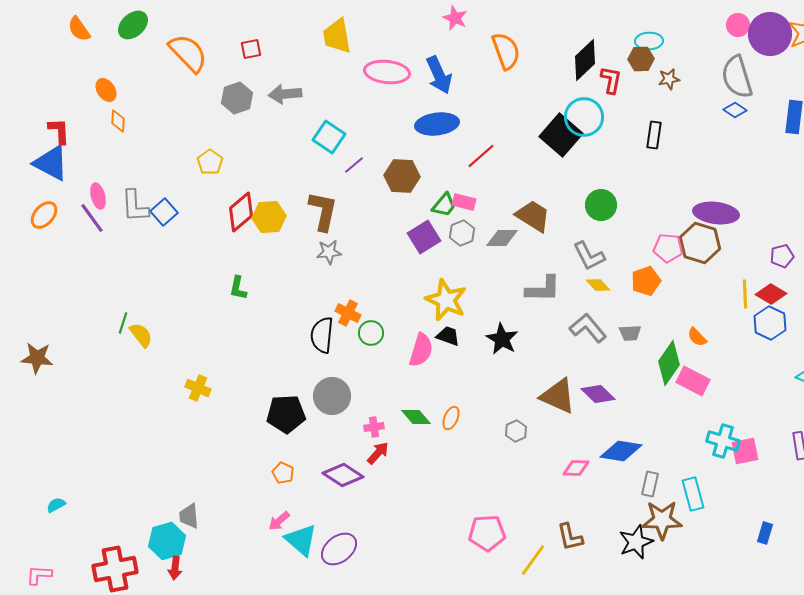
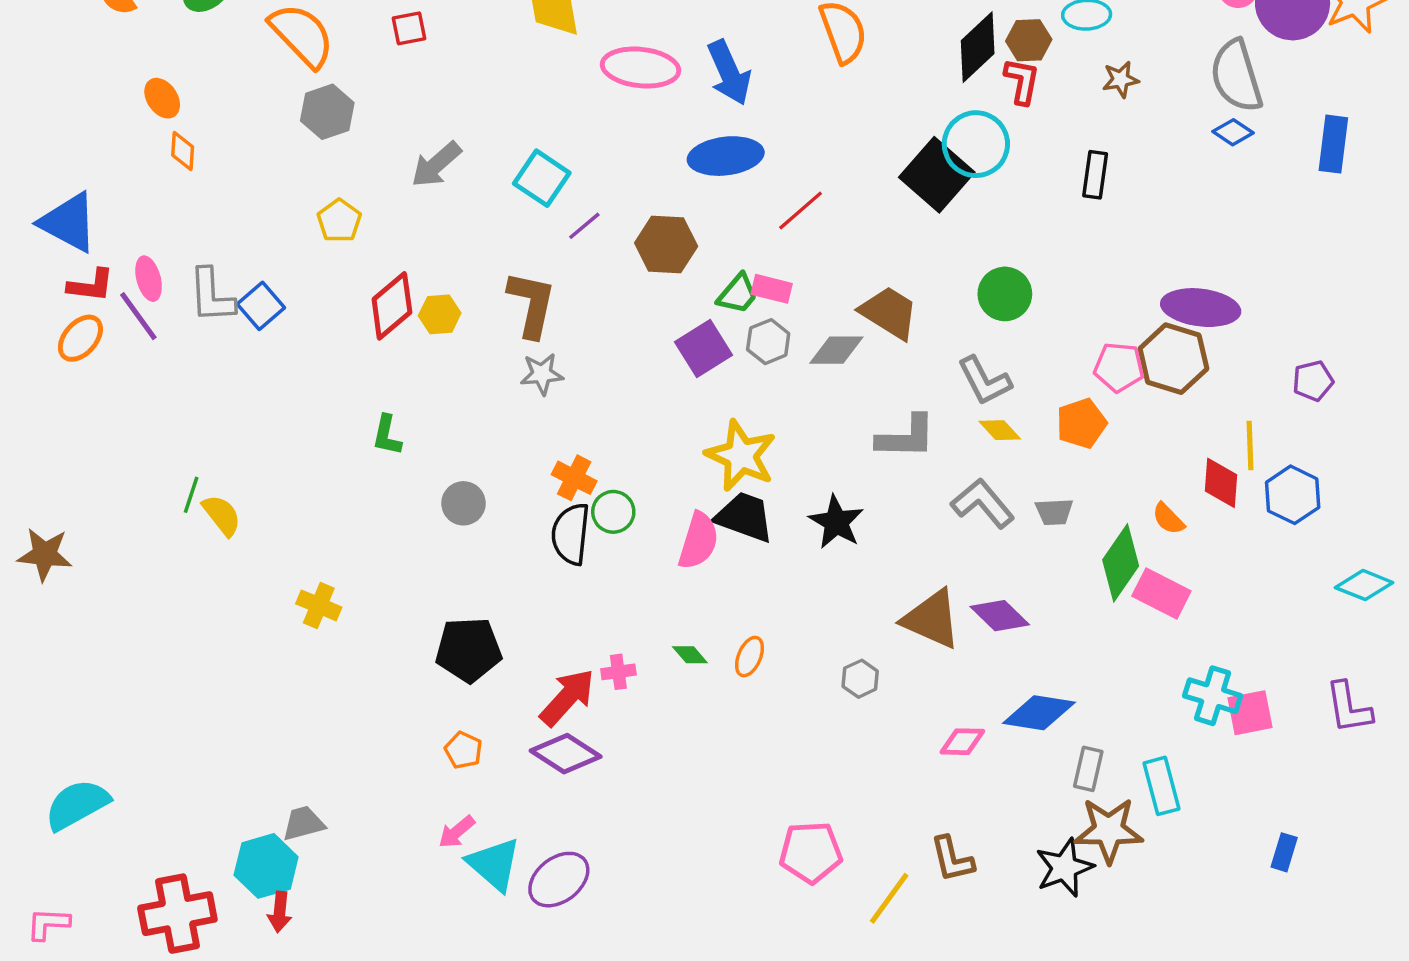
brown hexagon: (641, 59) -> (1029, 40), moved
gray arrow: (285, 94) -> (436, 165), moved, turned -36
gray hexagon: (237, 98) -> (327, 112), moved
red L-shape: (59, 131) -> (91, 285), moved, turned 100
orange ellipse: (44, 215) -> (80, 338), moved
yellow hexagon: (269, 217) -> (440, 314), size x0.7
red diamond: (771, 294) -> (1221, 483), moved, turned 64
black semicircle: (322, 335) -> (571, 534), moved
black trapezoid: (448, 336) -> (744, 517), size x1.5
gray circle: (332, 396) -> (463, 503), moved, size x0.7
green diamond: (416, 417) -> (690, 655), size x0.7
red arrow: (378, 453) -> (567, 697), moved, size x1.5
cyan semicircle: (56, 505) -> (77, 805), size x2.0
gray trapezoid: (189, 516) -> (303, 823), turned 80

